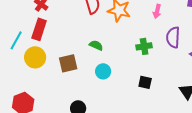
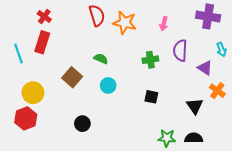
cyan line: (16, 40) -> (19, 54), turned -48
yellow circle: (35, 57) -> (33, 93), moved
brown square: (68, 63) -> (72, 77), turned -36

